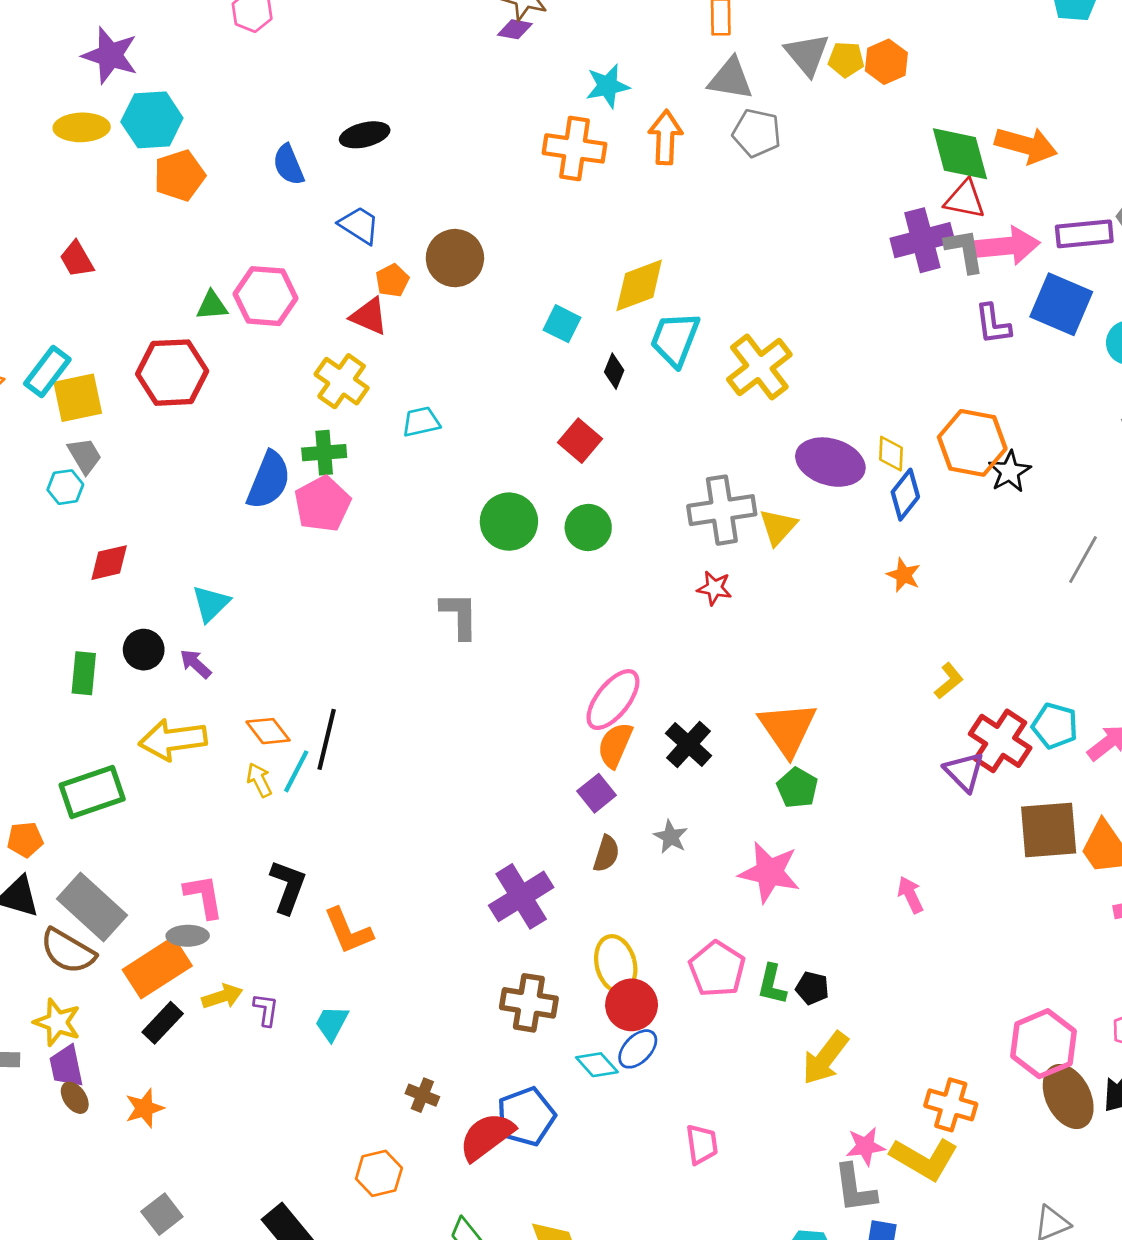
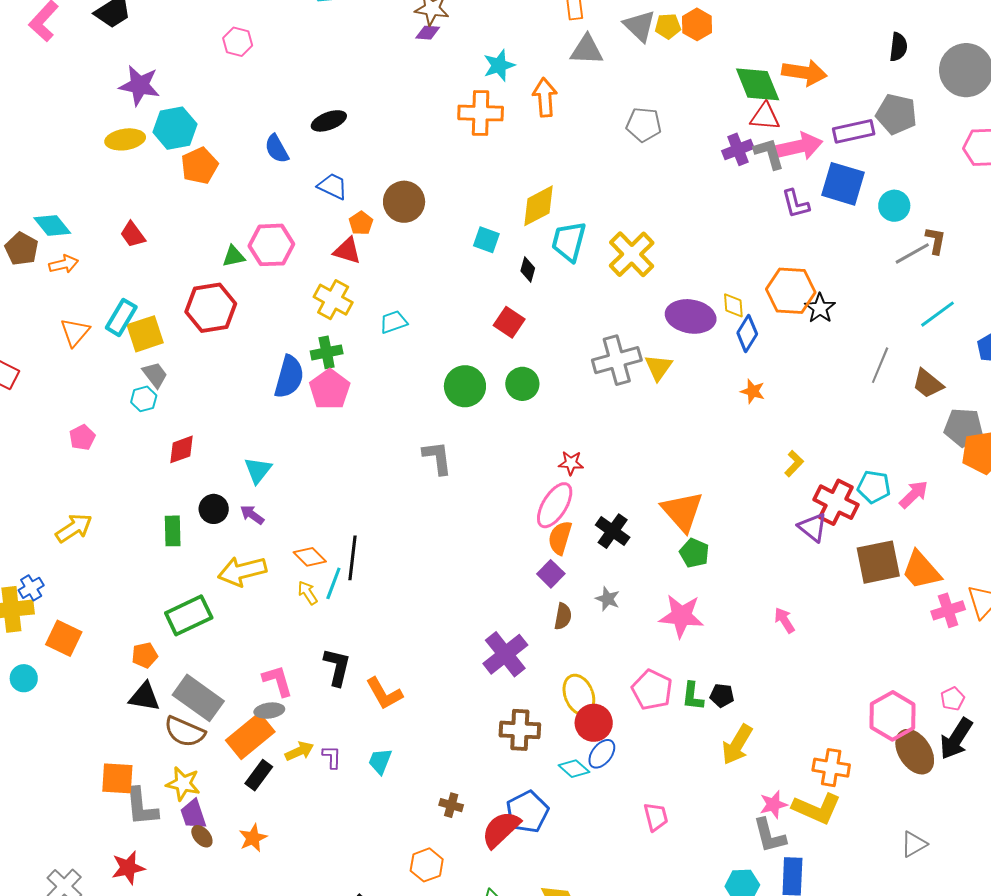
gray pentagon: (757, 133) -> (644, 125), moved
purple cross: (922, 240) -> (738, 149), size x0.7
red star: (714, 588) -> (571, 463), moved

